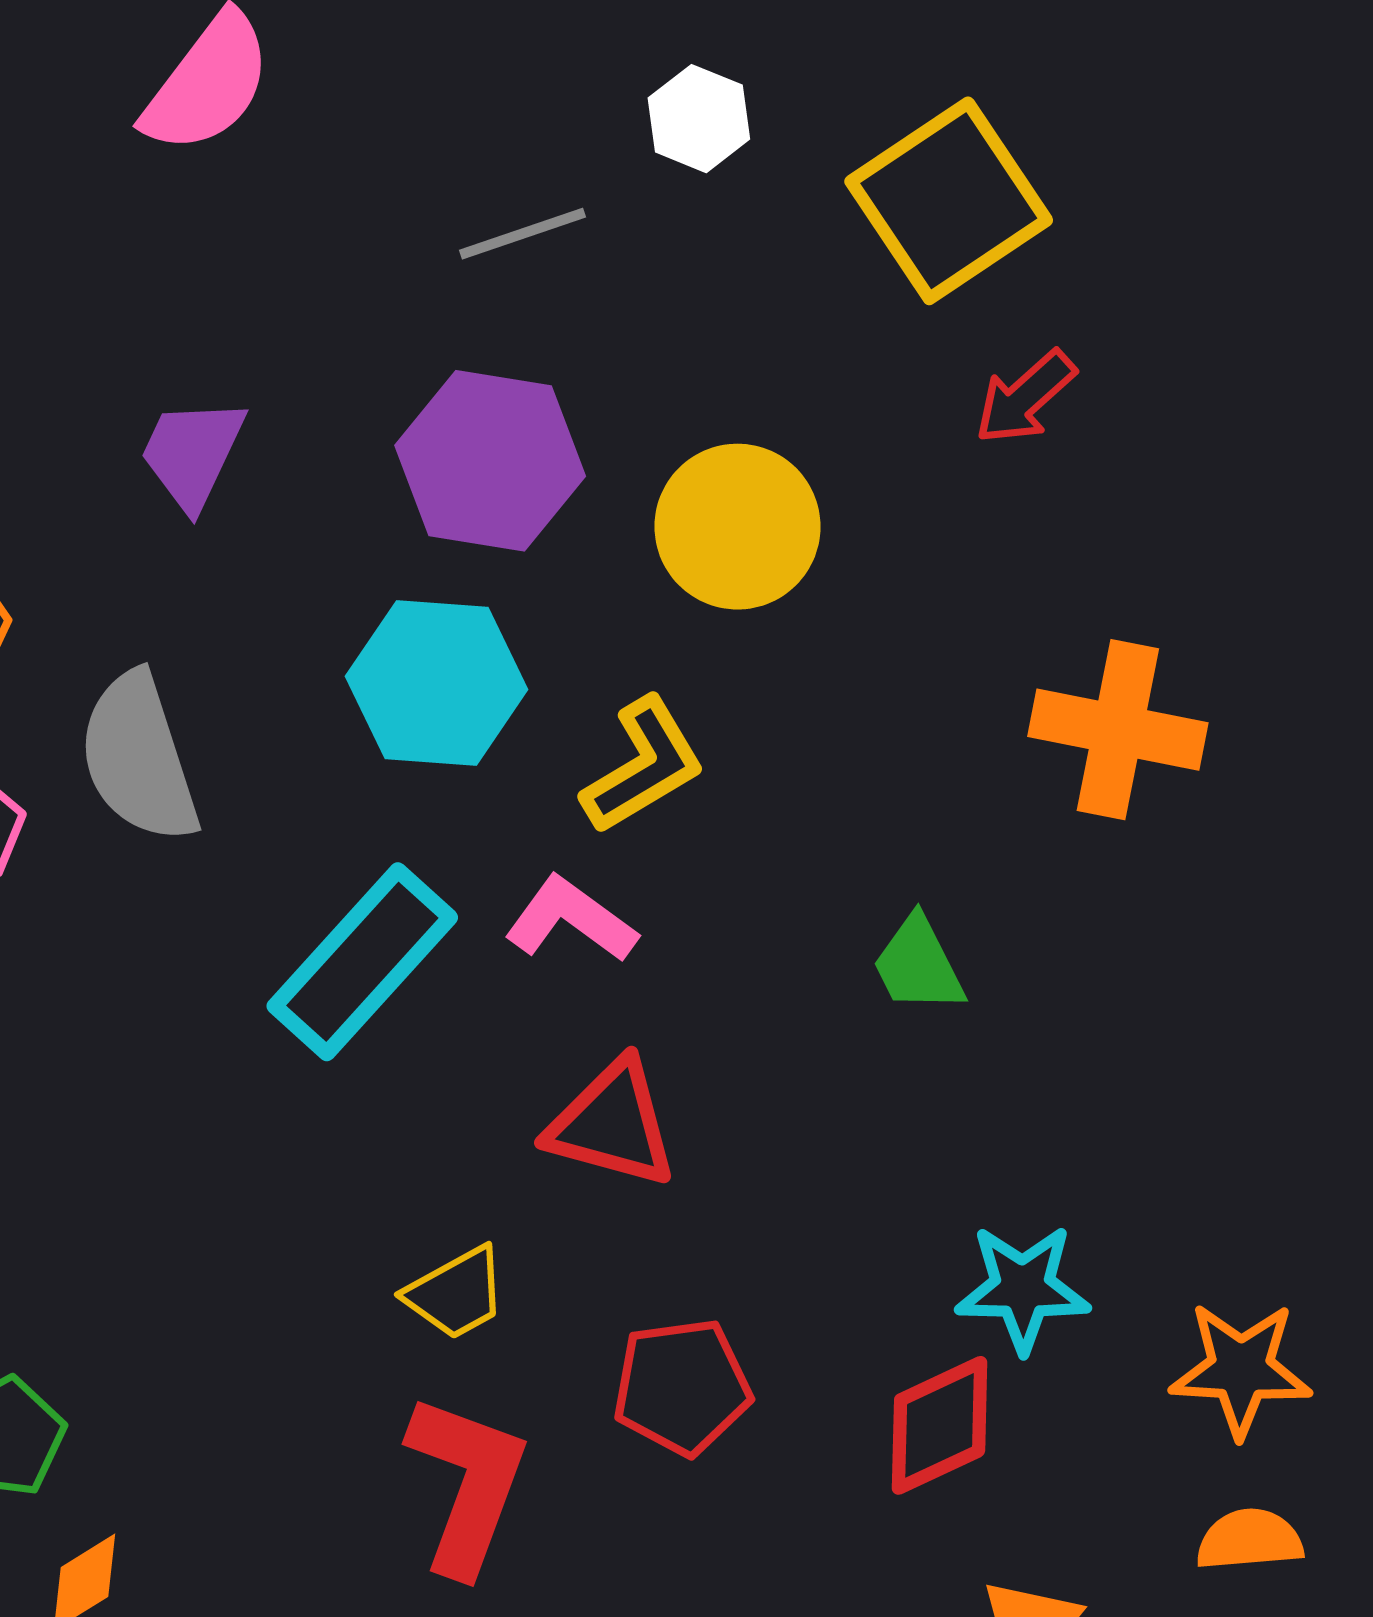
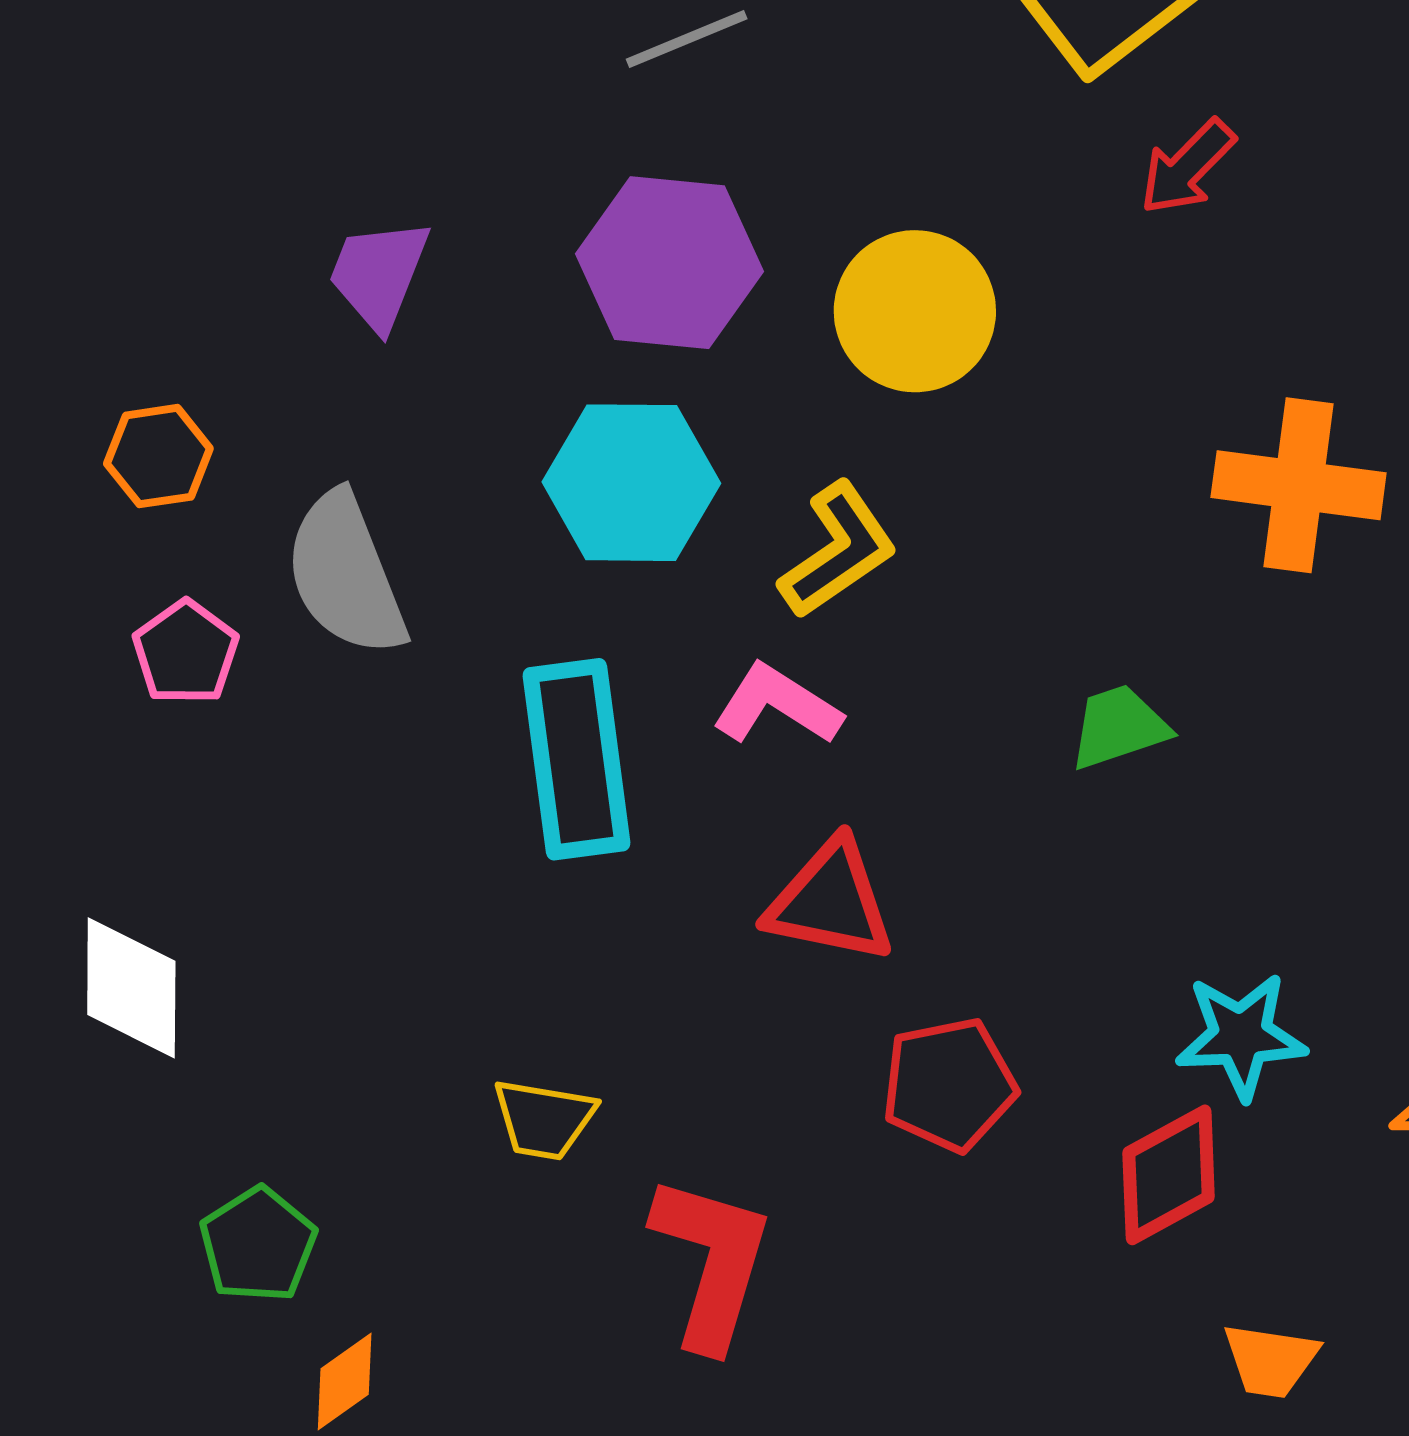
cyan rectangle: (362, 962) -> (576, 759), turned -46
green trapezoid: (918, 965) -> (1119, 727), turned 102
yellow trapezoid: (456, 1293) -> (544, 1119), moved, turned 42
red pentagon: (682, 1387) -> (949, 1085), moved

